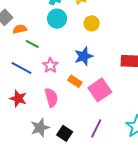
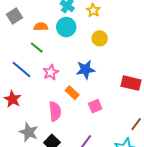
orange semicircle: (20, 29) -> (41, 27), moved
pink square: (100, 90) -> (95, 106), size x0.6
pink semicircle: (51, 97) -> (55, 111), moved
gray star: (40, 128) -> (29, 132), turned 30

